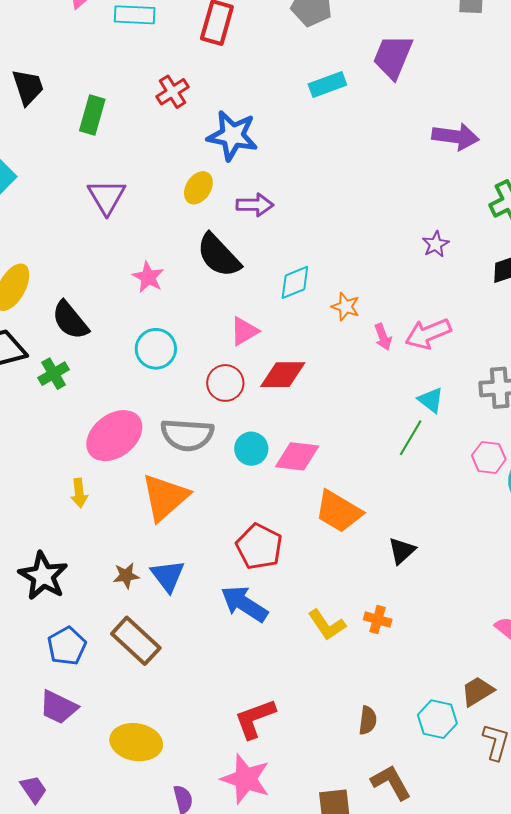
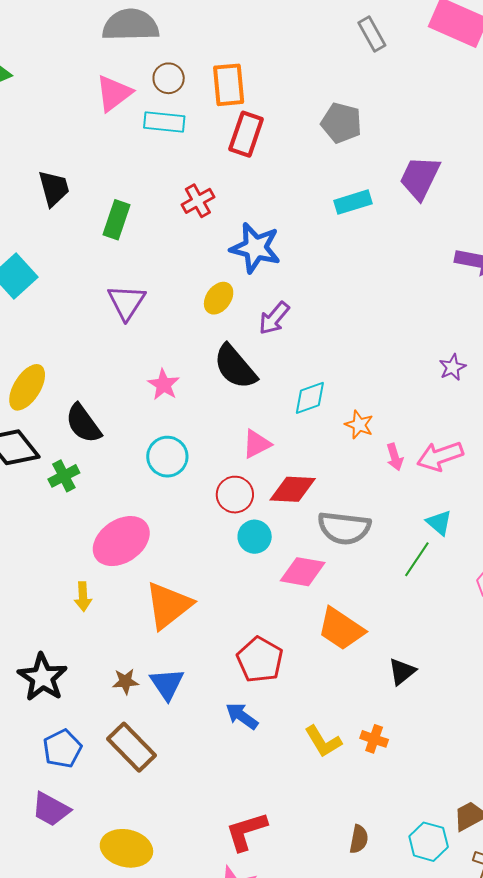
purple arrow: (255, 205) -> (274, 318), turned 126
gray semicircle: (187, 435) -> (344, 528), moved
cyan circle: (251, 449) -> (255, 537), moved
blue arrow: (244, 604) -> (242, 716), size x0.7

